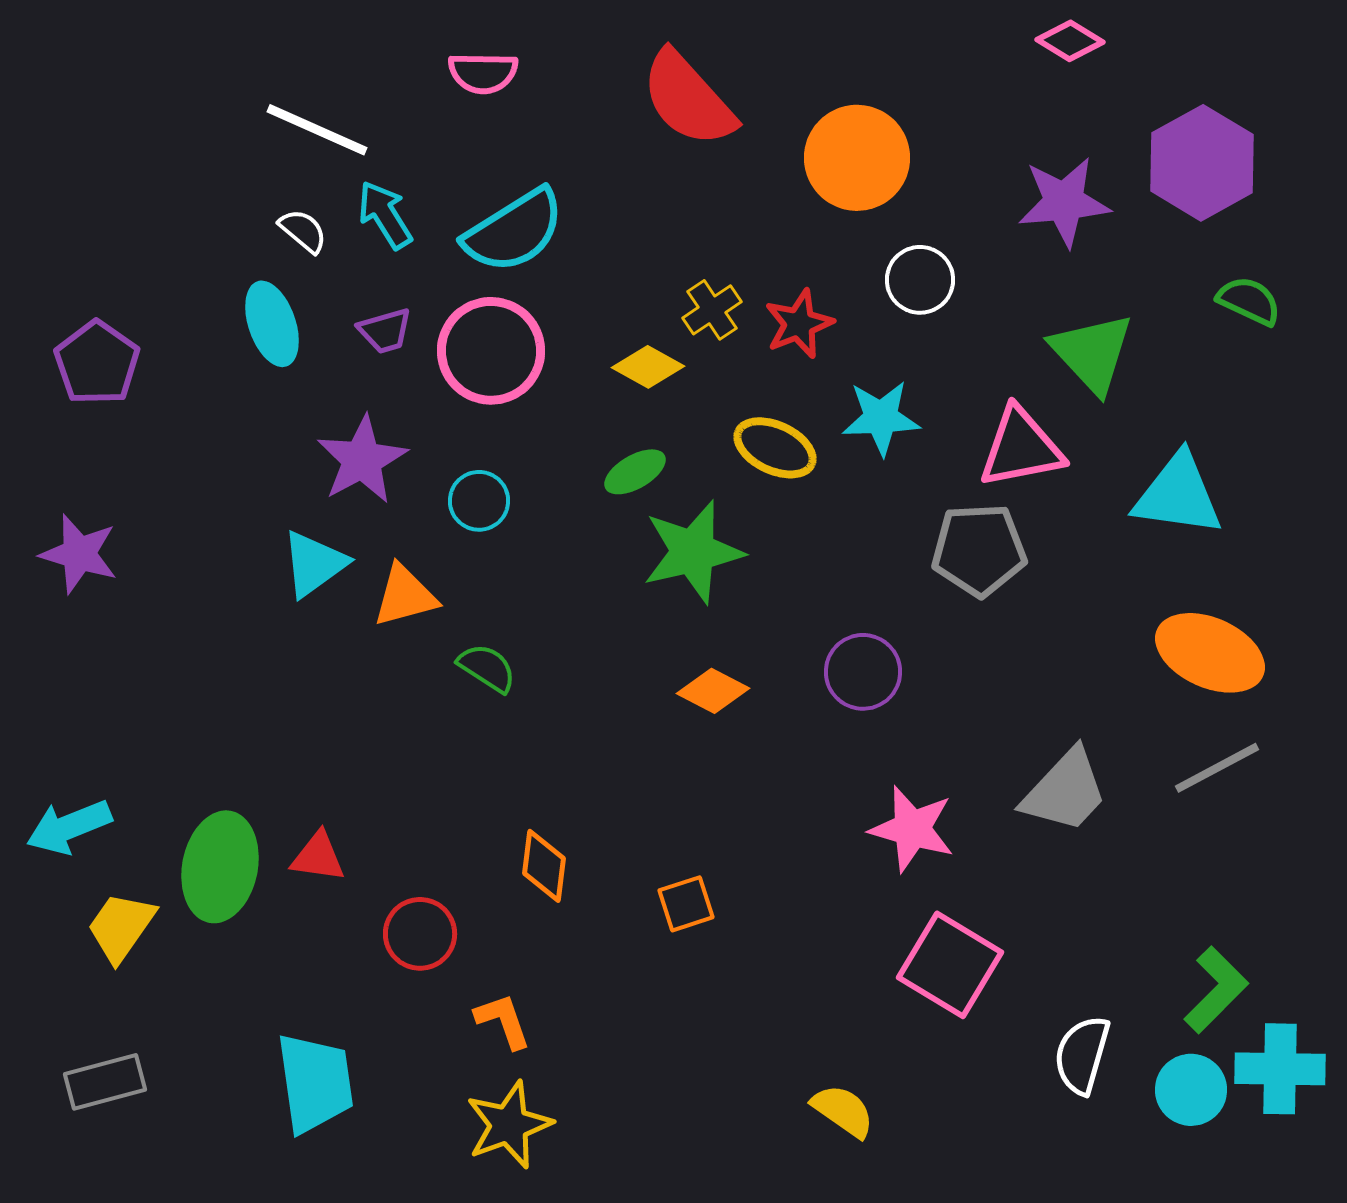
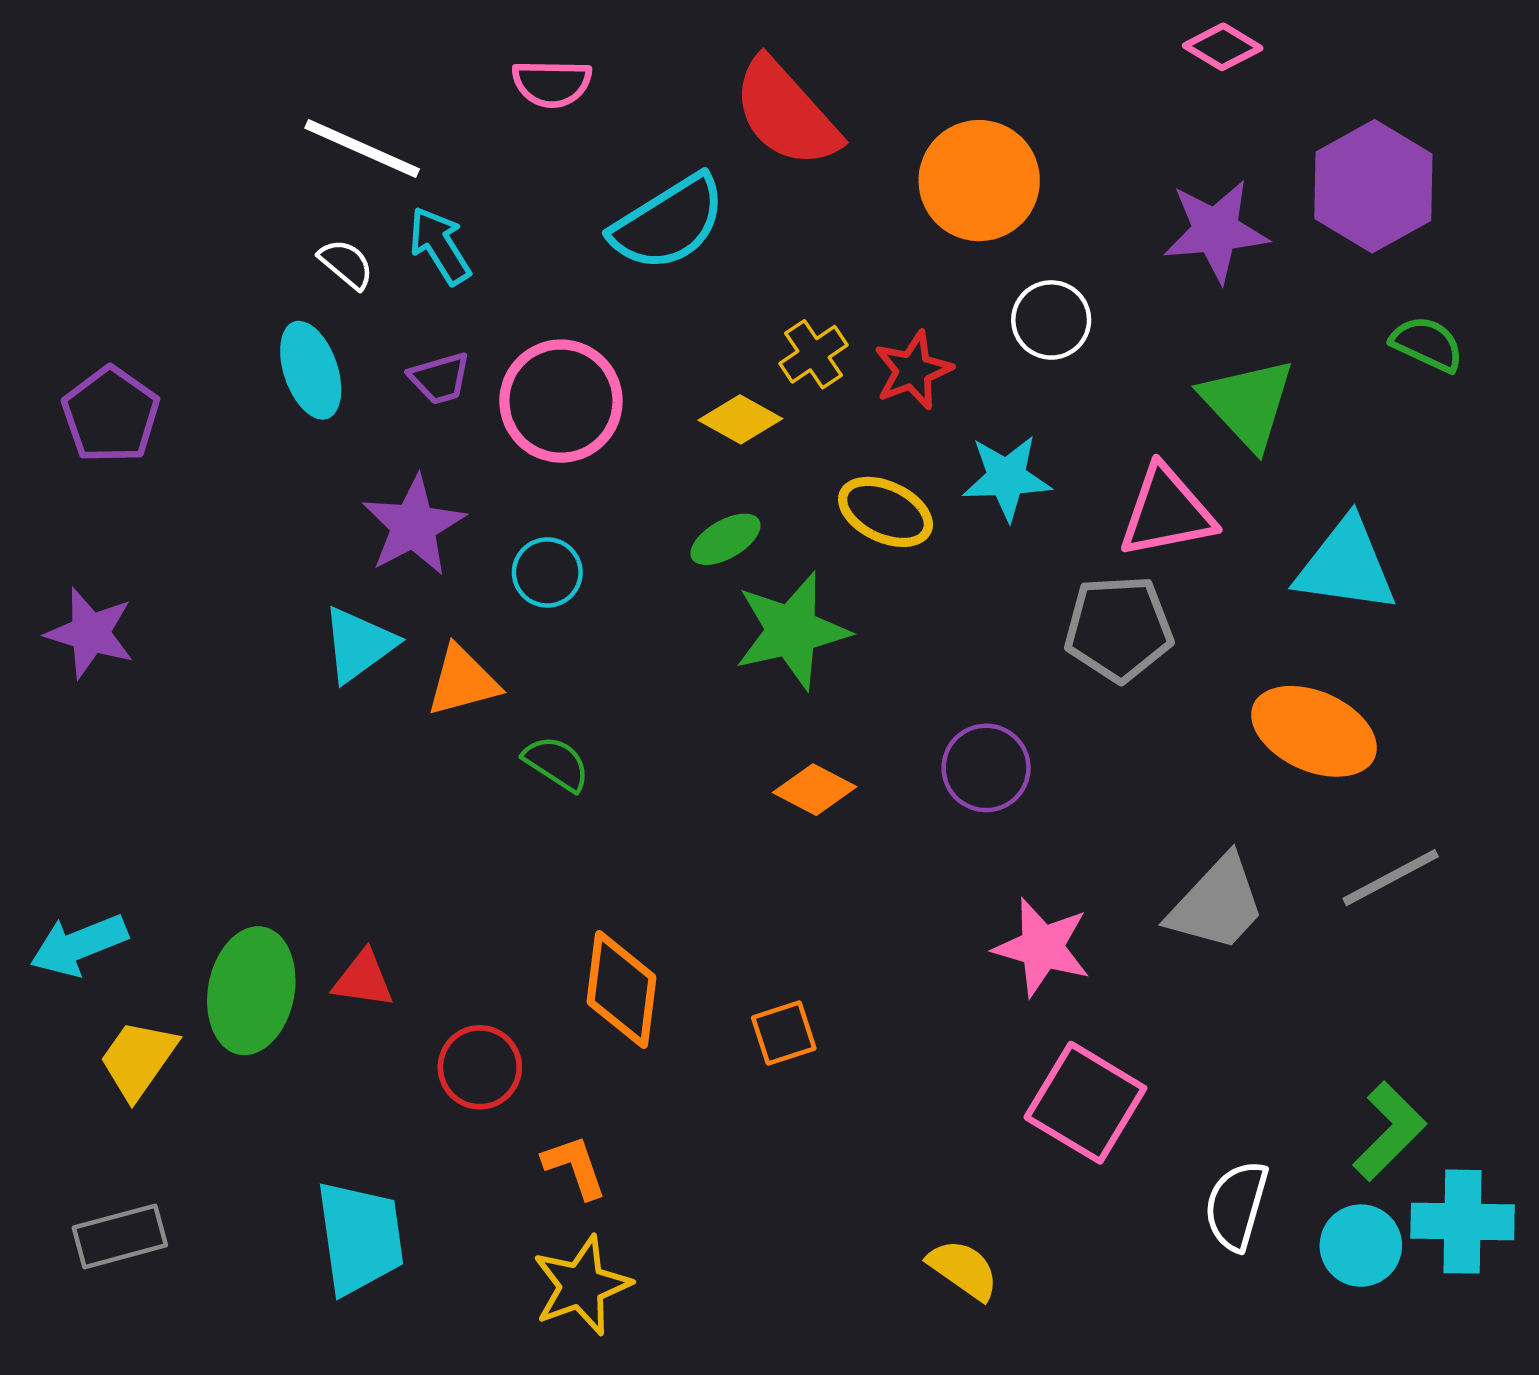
cyan semicircle: (514, 231) -> (668, 223), moved
orange ellipse: (1210, 653) -> (1314, 731), moved
orange diamond: (544, 866) -> (622, 990), size x1.4

